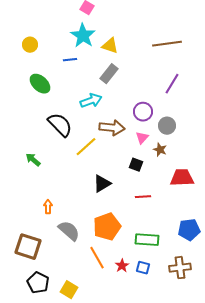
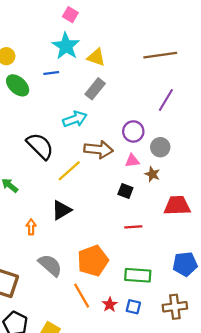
green ellipse: (40, 84) -> (18, 85), moved
pink triangle: (142, 138) -> (132, 161), turned 40
black triangle: (102, 184) -> (61, 210), moved
orange arrow: (48, 207) -> (31, 227), moved

